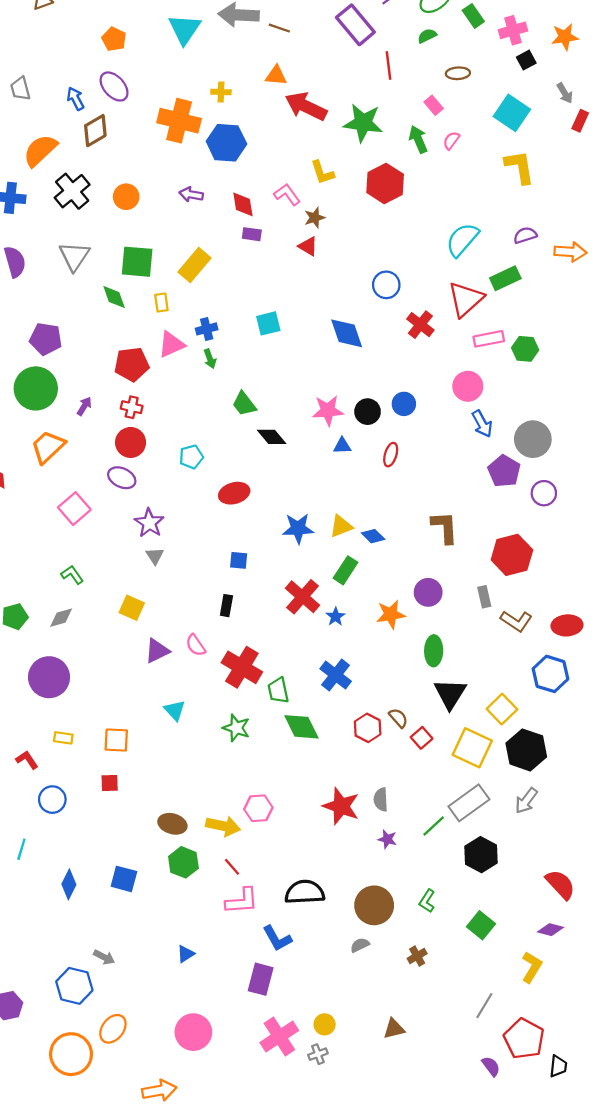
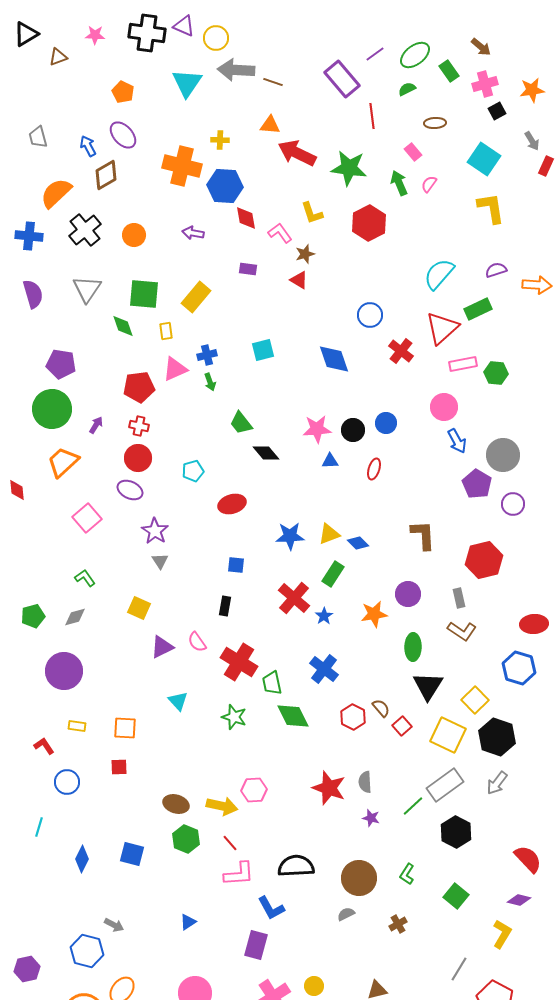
red diamond: (243, 204) -> (246, 218), moved
brown L-shape: (516, 621) -> (462, 631), moved

